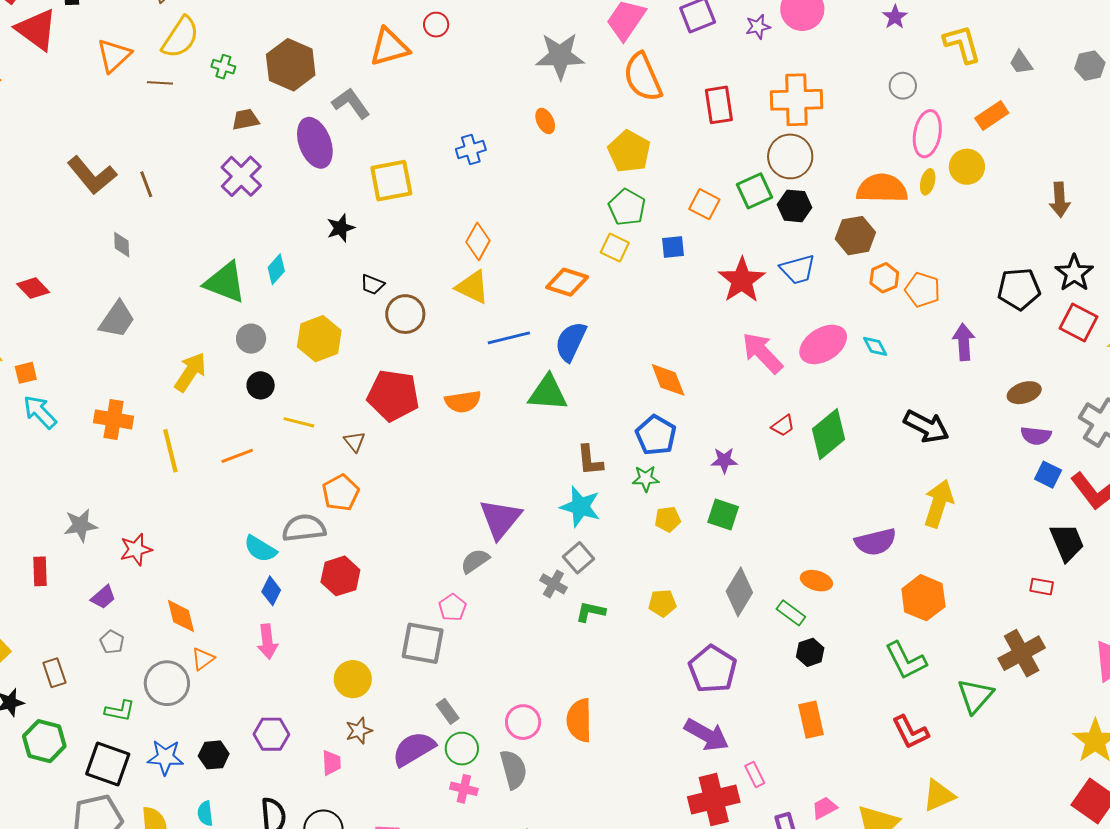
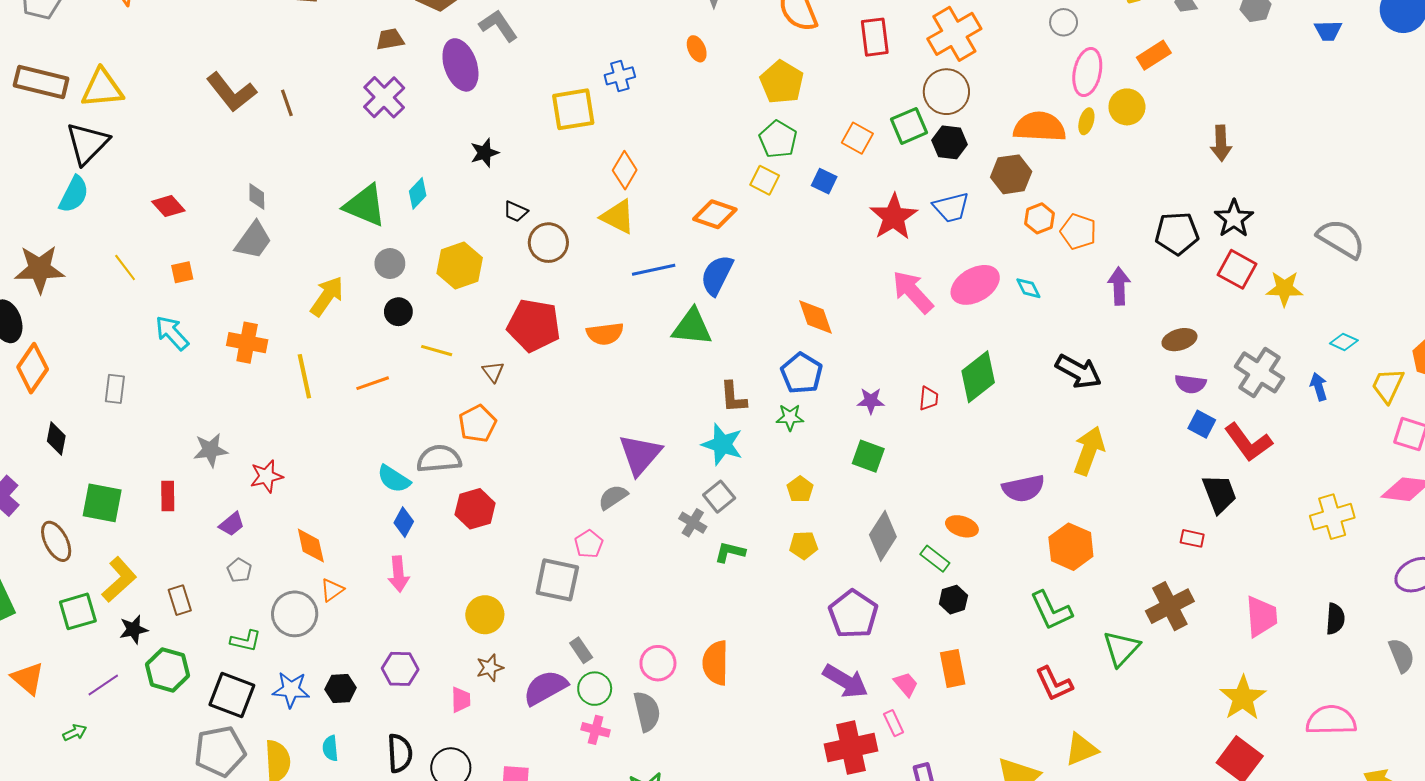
orange cross: (796, 100) -> (954, 34), turned -30
yellow square: (391, 181) -> (573, 109), moved
gray diamond: (122, 245) -> (257, 196), moved
blue square: (673, 247) -> (824, 181), turned 30
orange square: (26, 373) -> (182, 272), moved
red trapezoid: (783, 426) -> (929, 398), moved, turned -50
yellow pentagon: (668, 519) -> (800, 489), moved, turned -30
pink trapezoid: (824, 808) -> (906, 684), moved, turned 76

